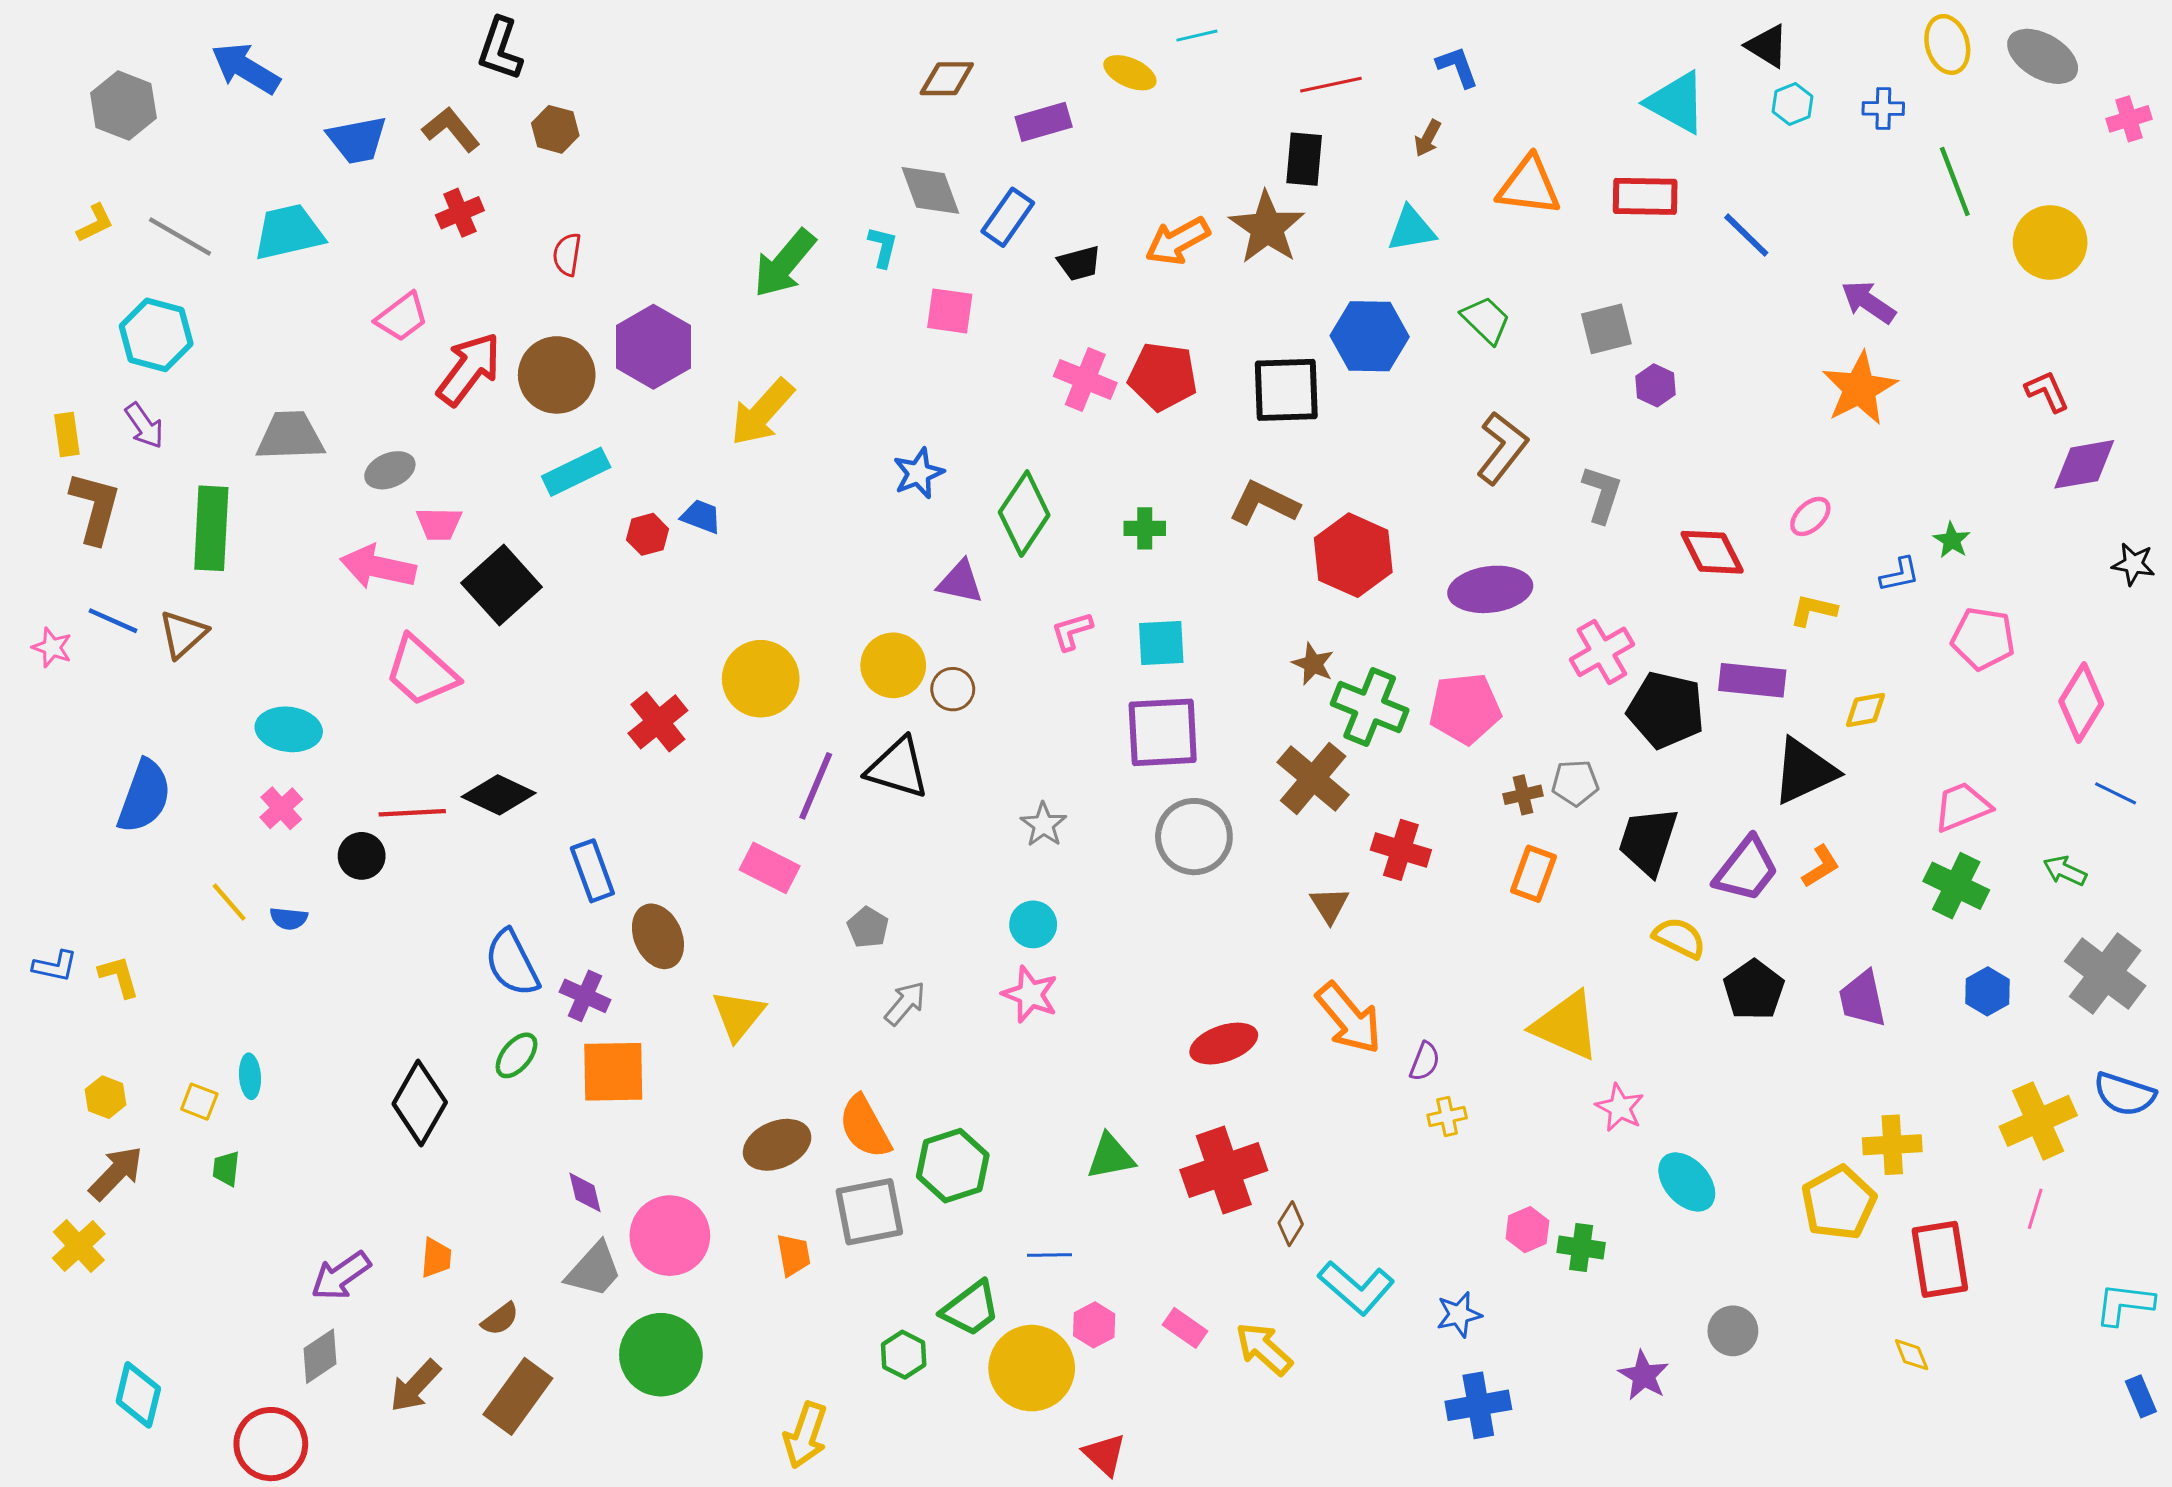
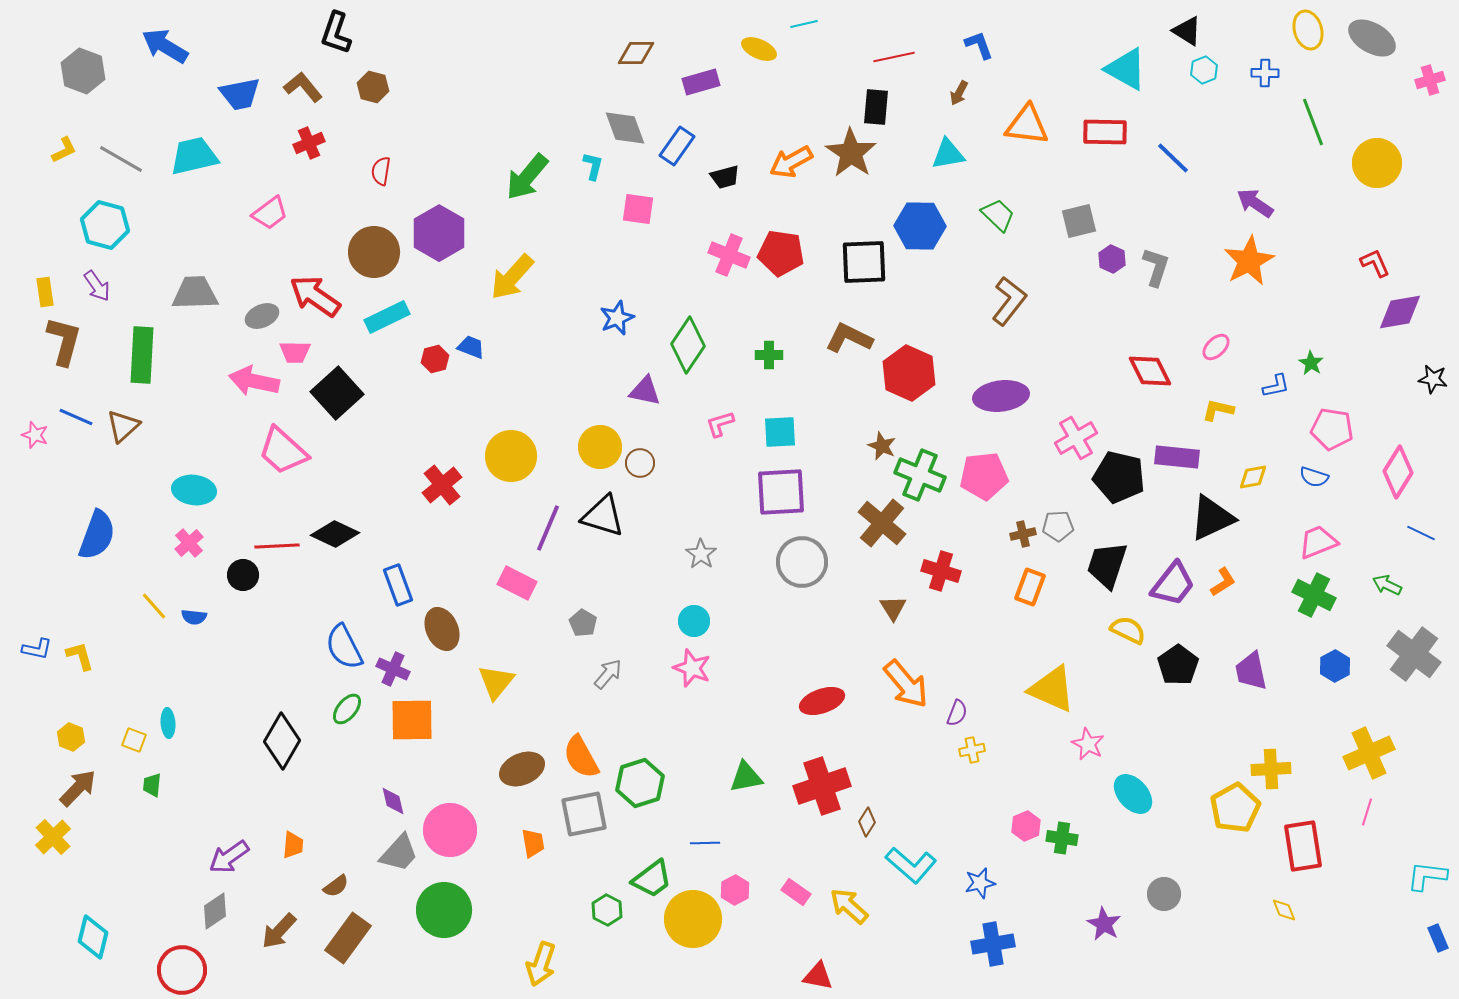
red arrow: (469, 369) -> (315, 296), moved, turned -92
gray L-shape: (1602, 494) -> (1156, 267), moved
blue semicircle: (2125, 1094) -> (1314, 477), moved, size x0.7
red triangle: (1105, 1454) -> (818, 976), moved, turned -32

